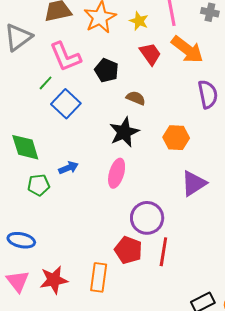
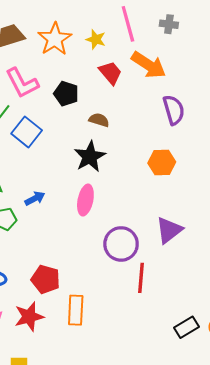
orange hexagon: (176, 138) -> (162, 162), moved
purple triangle: (194, 183) -> (169, 230), moved
red pentagon: (128, 250) -> (46, 279), moved

